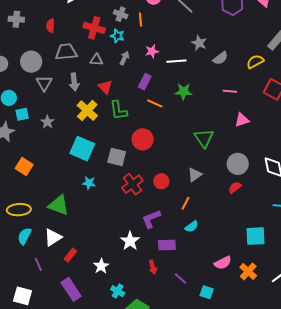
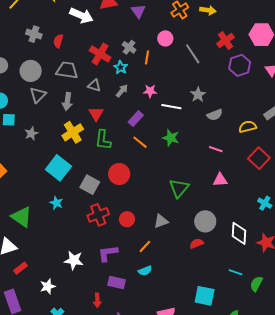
gray cross: (16, 19) -> (34, 34), moved
white star: (130, 241) -> (74, 260), moved, turned 30

